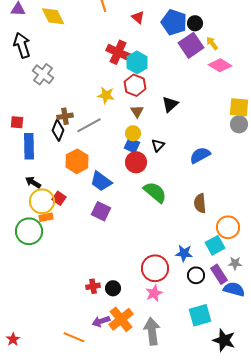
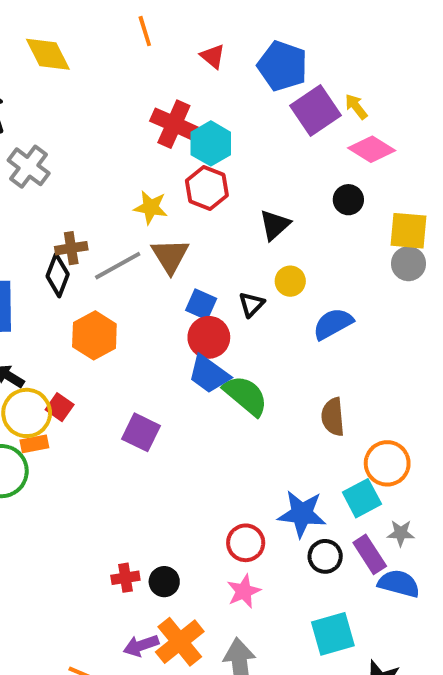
black circle: (195, 23) -> (348, 200), moved
brown triangle: (137, 111) -> (170, 256), moved, size x1.5
yellow circle: (133, 133) -> (290, 281), moved
blue trapezoid: (101, 181) -> (209, 374), moved
blue star: (184, 253) -> (302, 514), size x1.4
red circle: (155, 268) -> (246, 543), size x0.7

